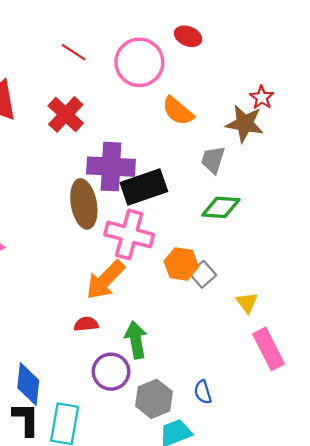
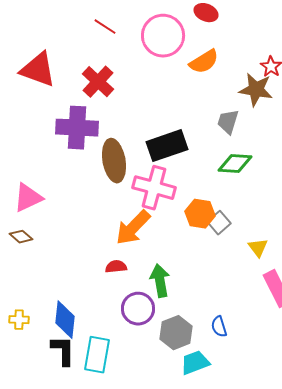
orange semicircle: (178, 111) -> (204, 62), moved, turned -72
purple cross: (111, 167) -> (77, 128), moved

